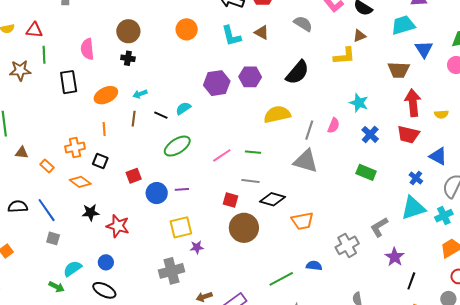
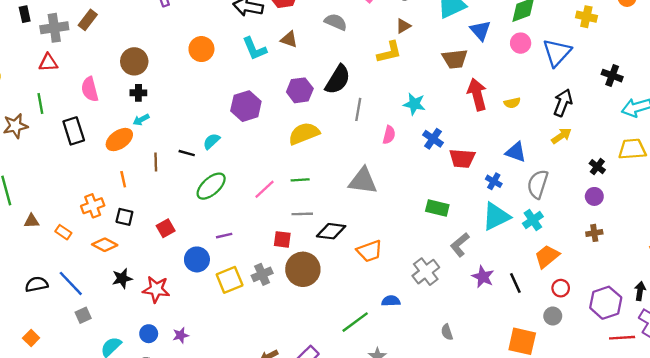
red triangle: (34, 30) -> (48, 63), moved
purple hexagon: (250, 77) -> (300, 90), moved
cyan arrow: (140, 94) -> (141, 120), moved
yellow semicircle: (277, 114) -> (304, 134), moved
gray line: (309, 130) -> (358, 109), moved
red trapezoid: (408, 135) -> (462, 158), moved
green rectangle: (366, 172) -> (437, 208), moved
blue circle: (157, 193) -> (197, 259), moved
gray square: (53, 238) -> (83, 315), turned -32
purple star: (197, 247) -> (181, 335), moved
gray cross: (171, 271) -> (262, 274), moved, size x0.7
black line: (411, 281) -> (515, 283), moved, turned -36

